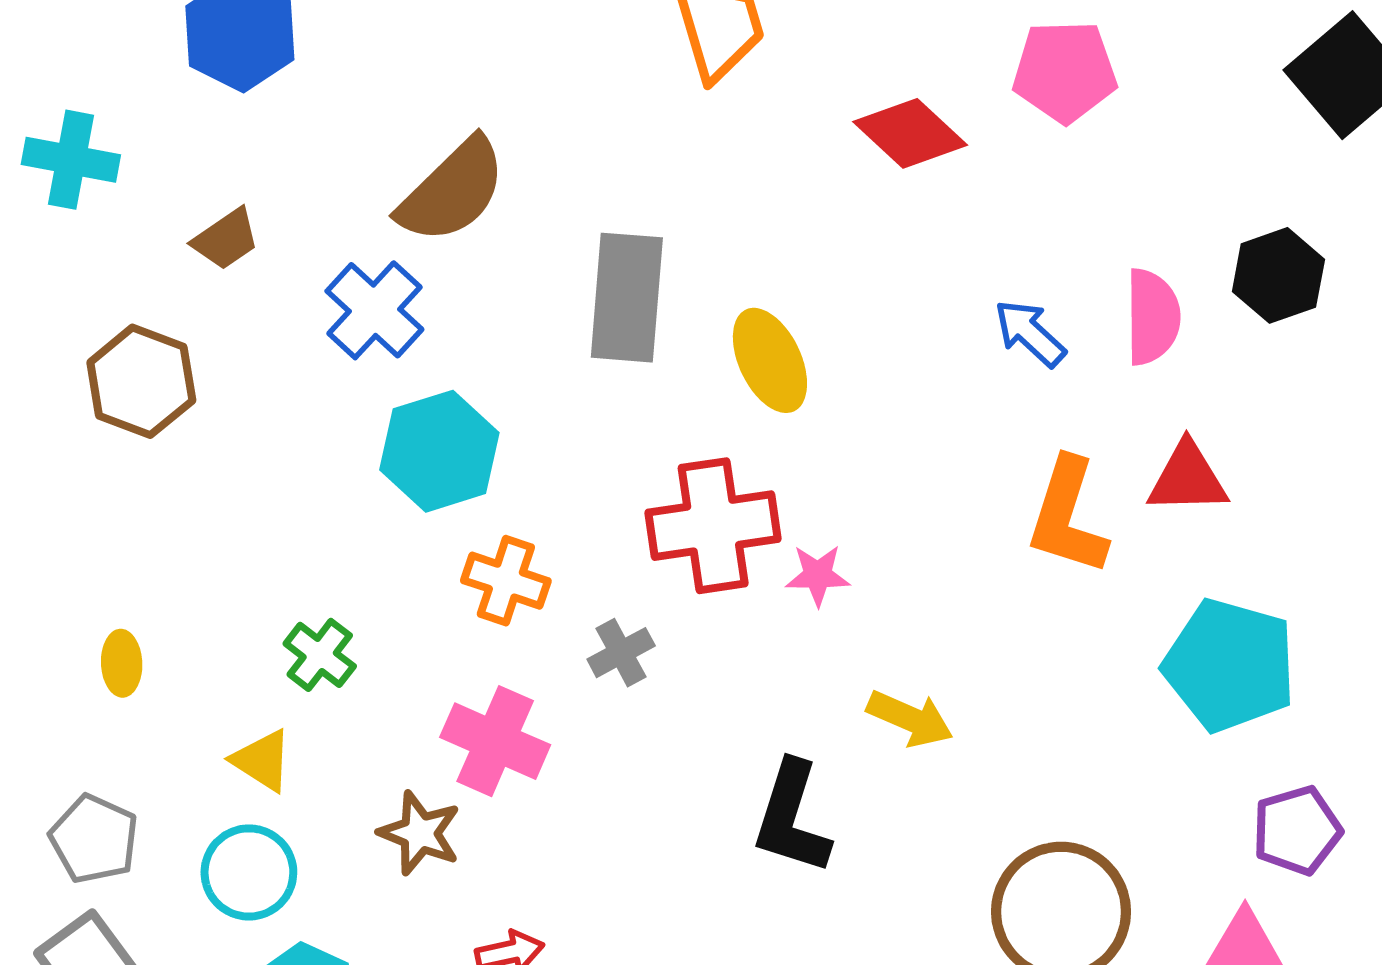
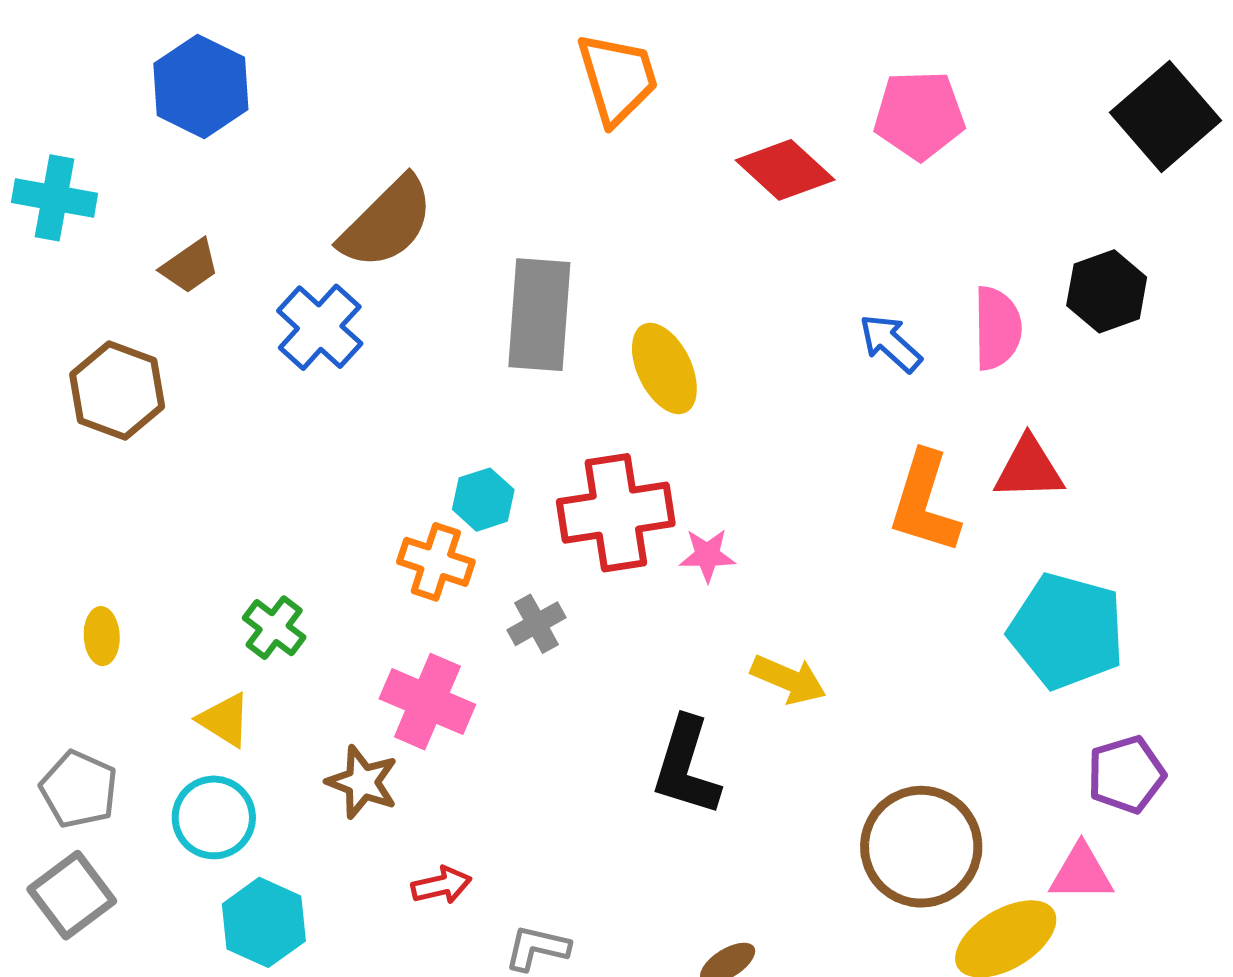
cyan hexagon: (439, 451) -> (483, 500), moved, size x0.6

